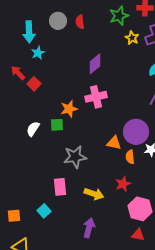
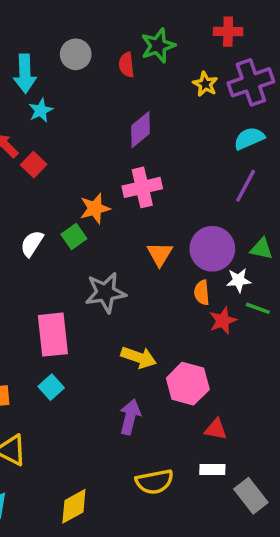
green star: (119, 16) -> (158, 46), moved
red semicircle: (80, 22) -> (126, 65), moved
green square: (57, 125) -> (74, 236), turned -32
orange triangle: (114, 143) -> (160, 254), moved, turned 49
red star: (123, 184) -> (223, 321), moved
pink rectangle: (60, 187) -> (53, 335), moved, size x1.4
pink hexagon: (140, 209) -> (188, 384), moved

